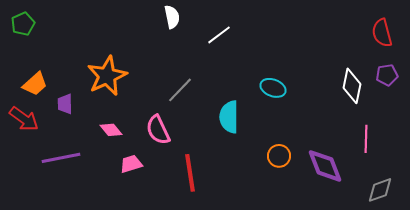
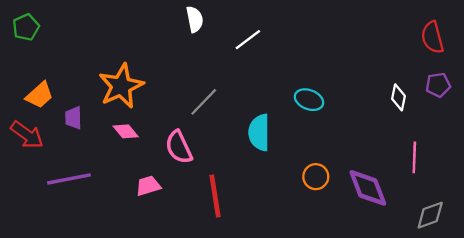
white diamond: (352, 86) -> (398, 97), size x0.7
pink diamond: (111, 130) -> (126, 131), moved

